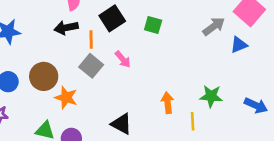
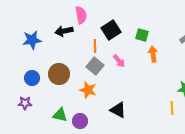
black arrow: (66, 28) -> (64, 31), moved
orange star: (66, 98) -> (88, 90), moved
orange arrow: (168, 103) -> (153, 54), moved

